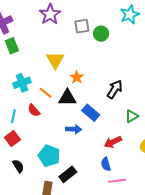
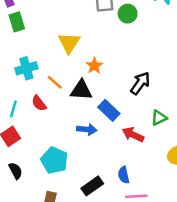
red arrow: (113, 142) -> (133, 135), moved, turned 48
black rectangle: (68, 174) -> (92, 186), moved

